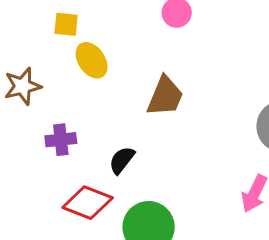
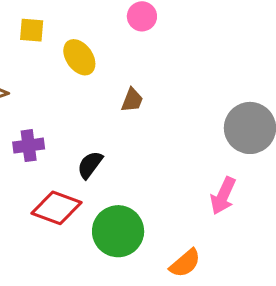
yellow ellipse: (92, 60) -> (79, 57), moved
brown trapezoid: (165, 96) -> (132, 100), size x0.6

